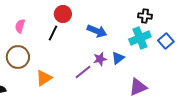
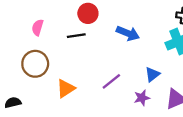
black line: (53, 33) -> (76, 36), turned 56
blue triangle: (118, 58) -> (152, 74), moved
purple star: (100, 59) -> (142, 98), moved

